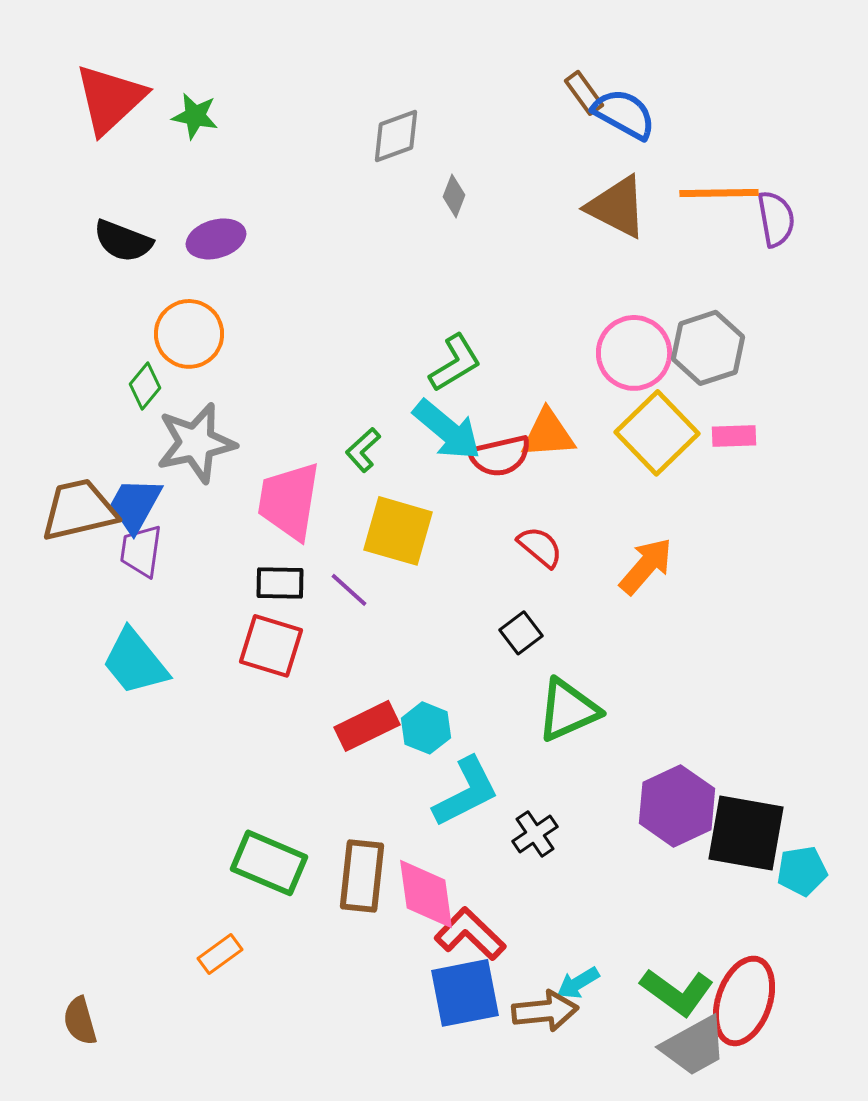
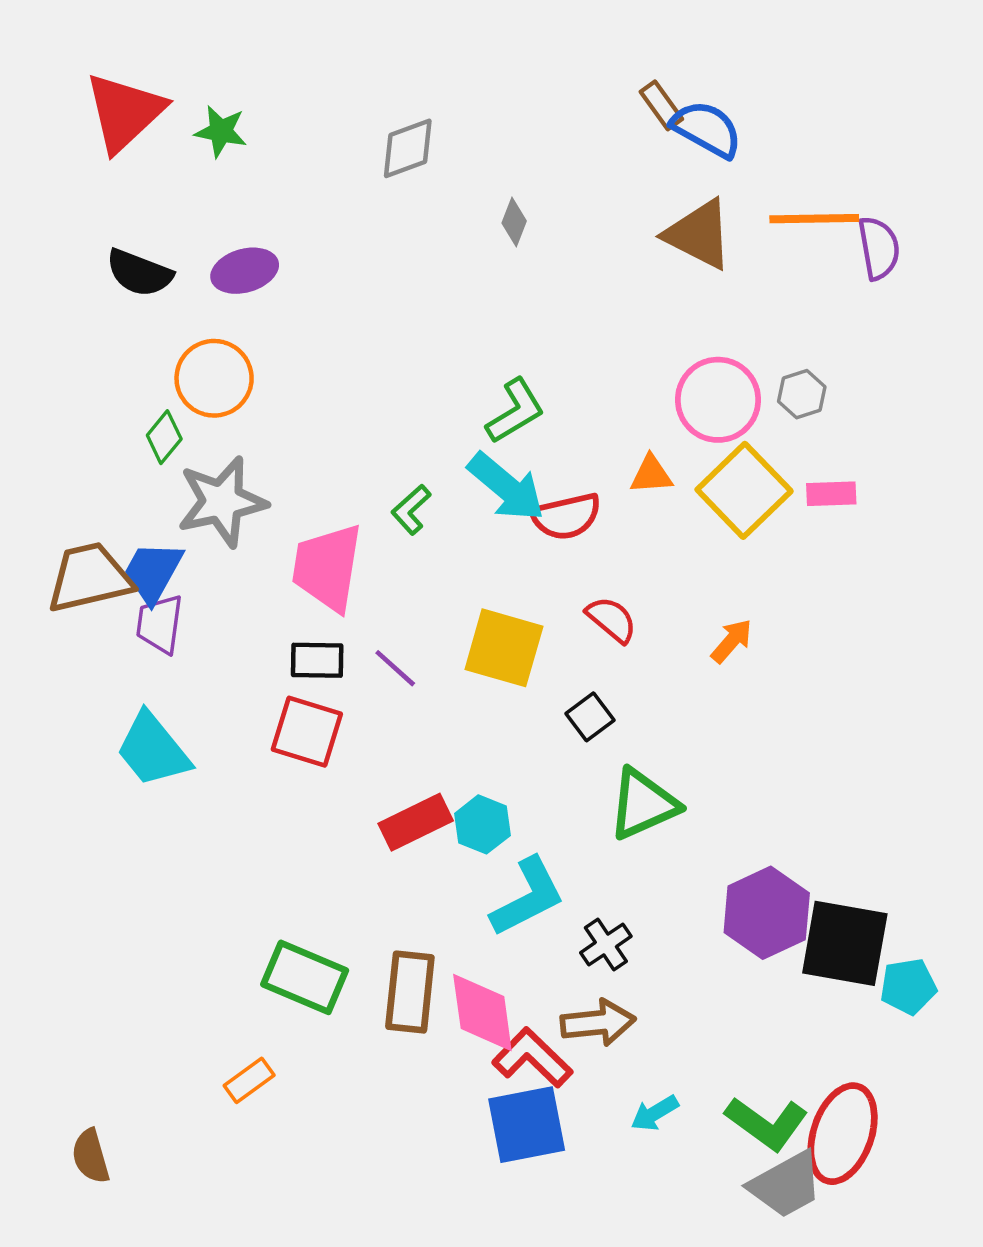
gray diamond: (396, 136) -> (408, 148), moved
gray hexagon: (708, 348) -> (802, 394), size x0.6
orange triangle: (548, 434) -> (651, 475), moved, size x0.7
yellow square: (398, 531) -> (504, 648), moved
orange arrow: (646, 566) -> (732, 641), size x0.7
brown arrow: (545, 1011) -> (598, 1023), moved

